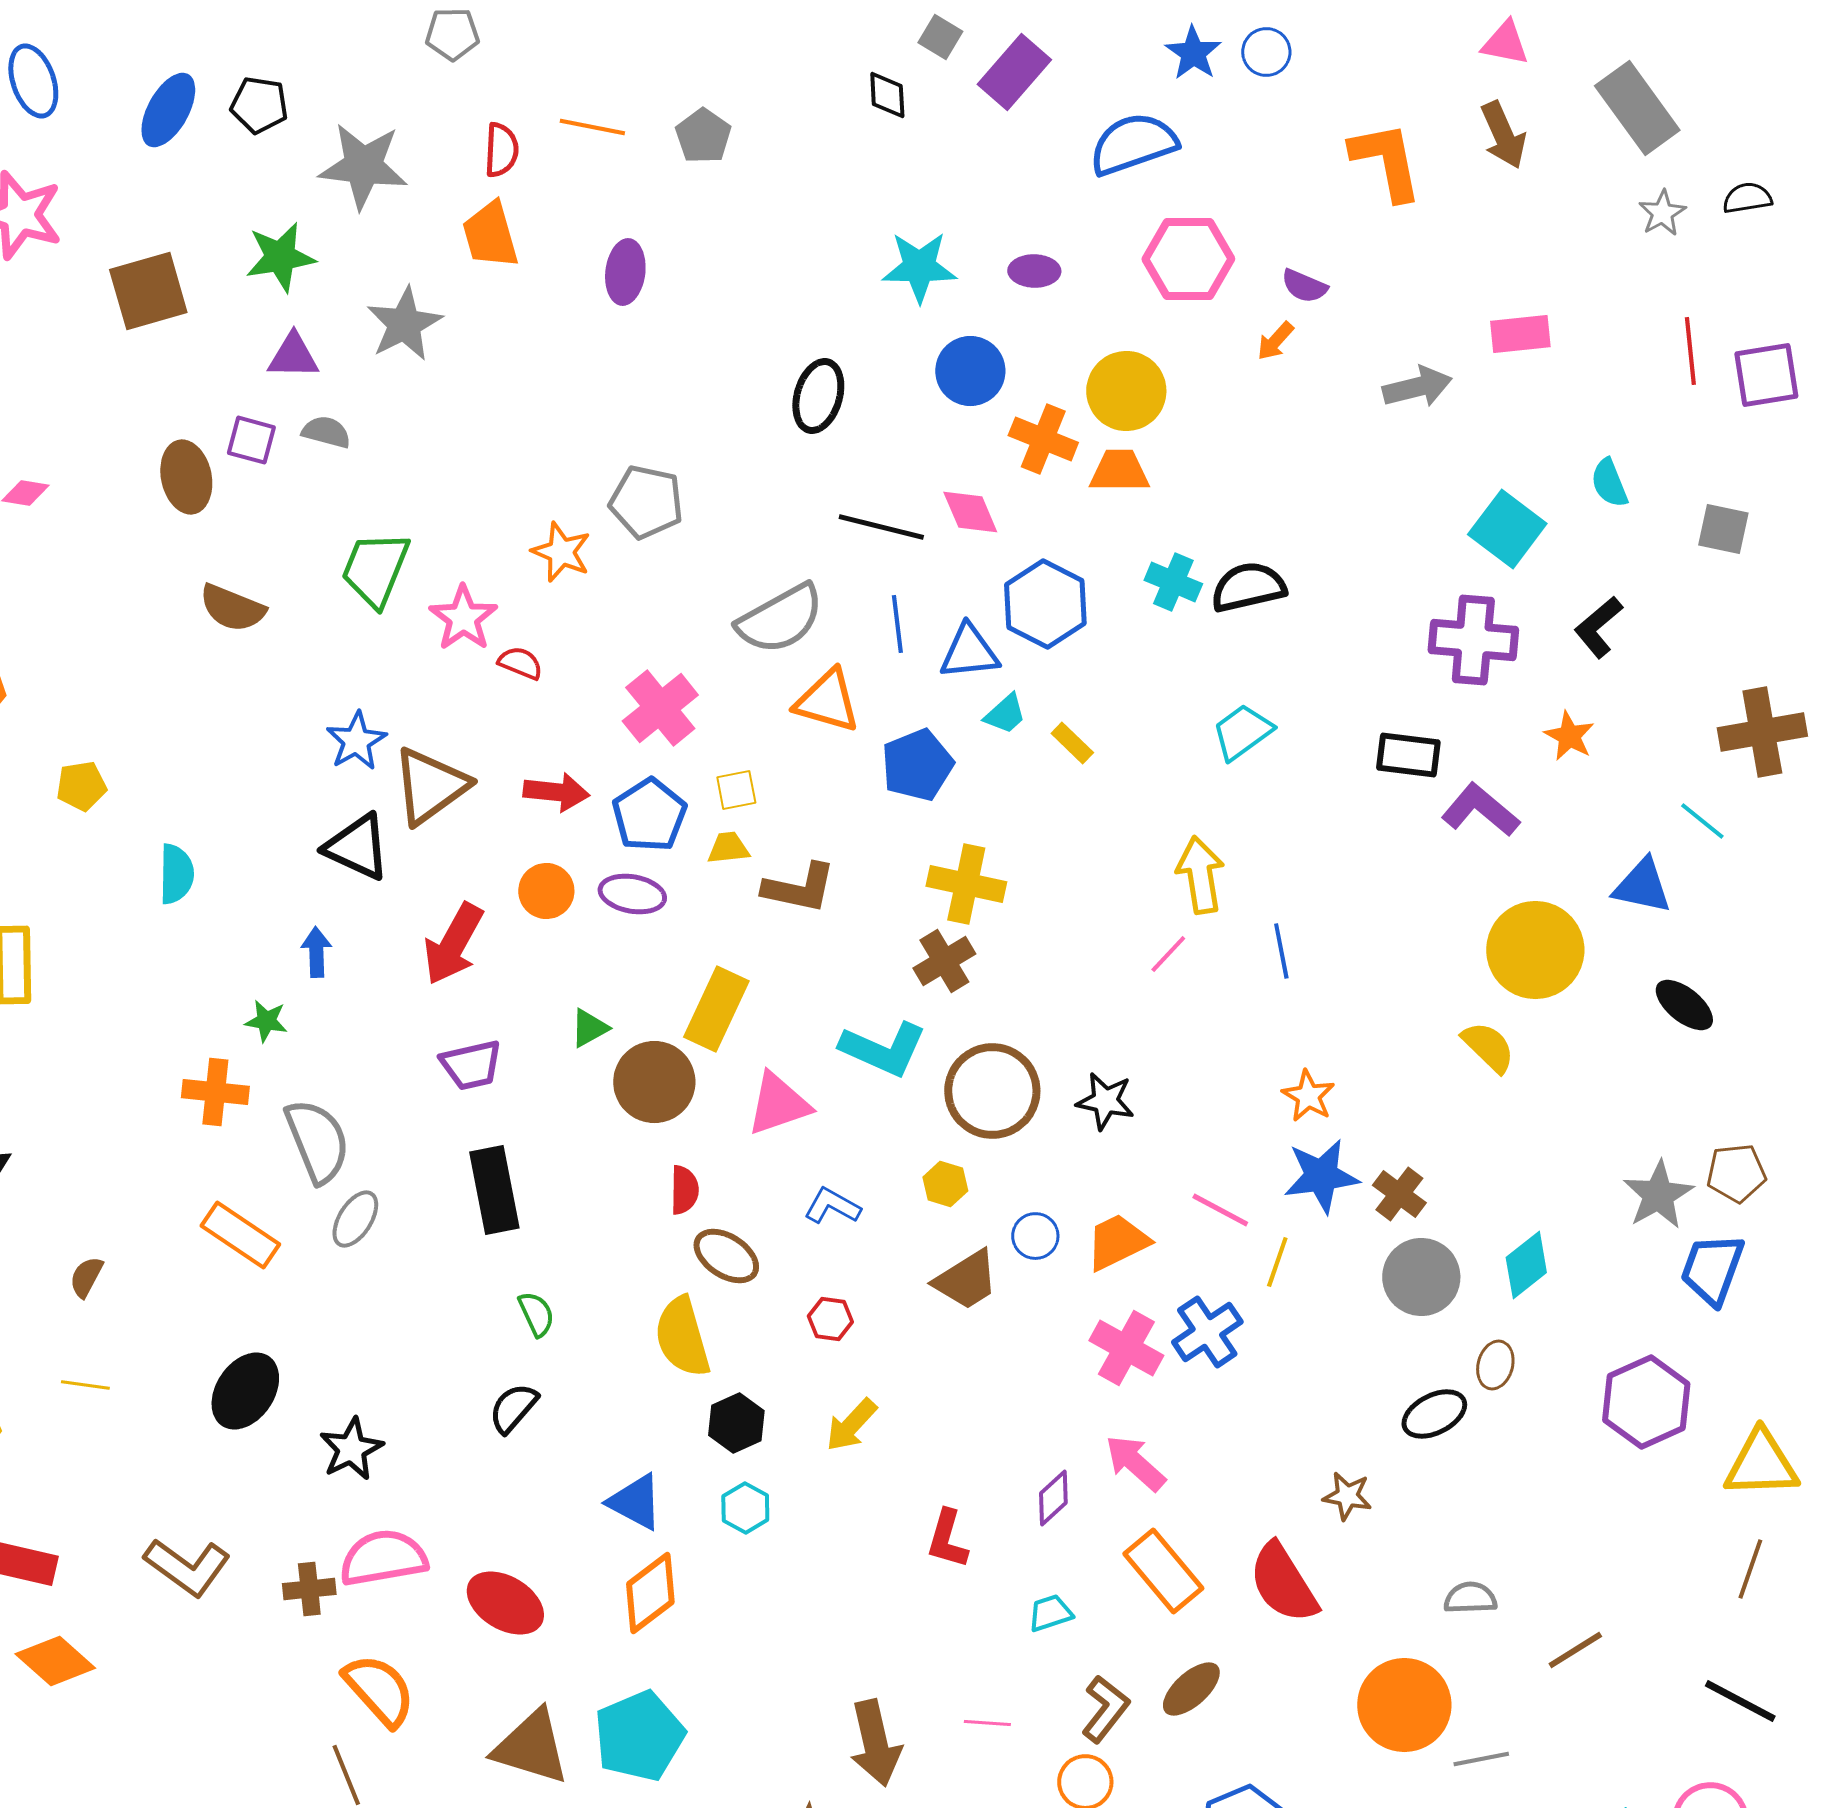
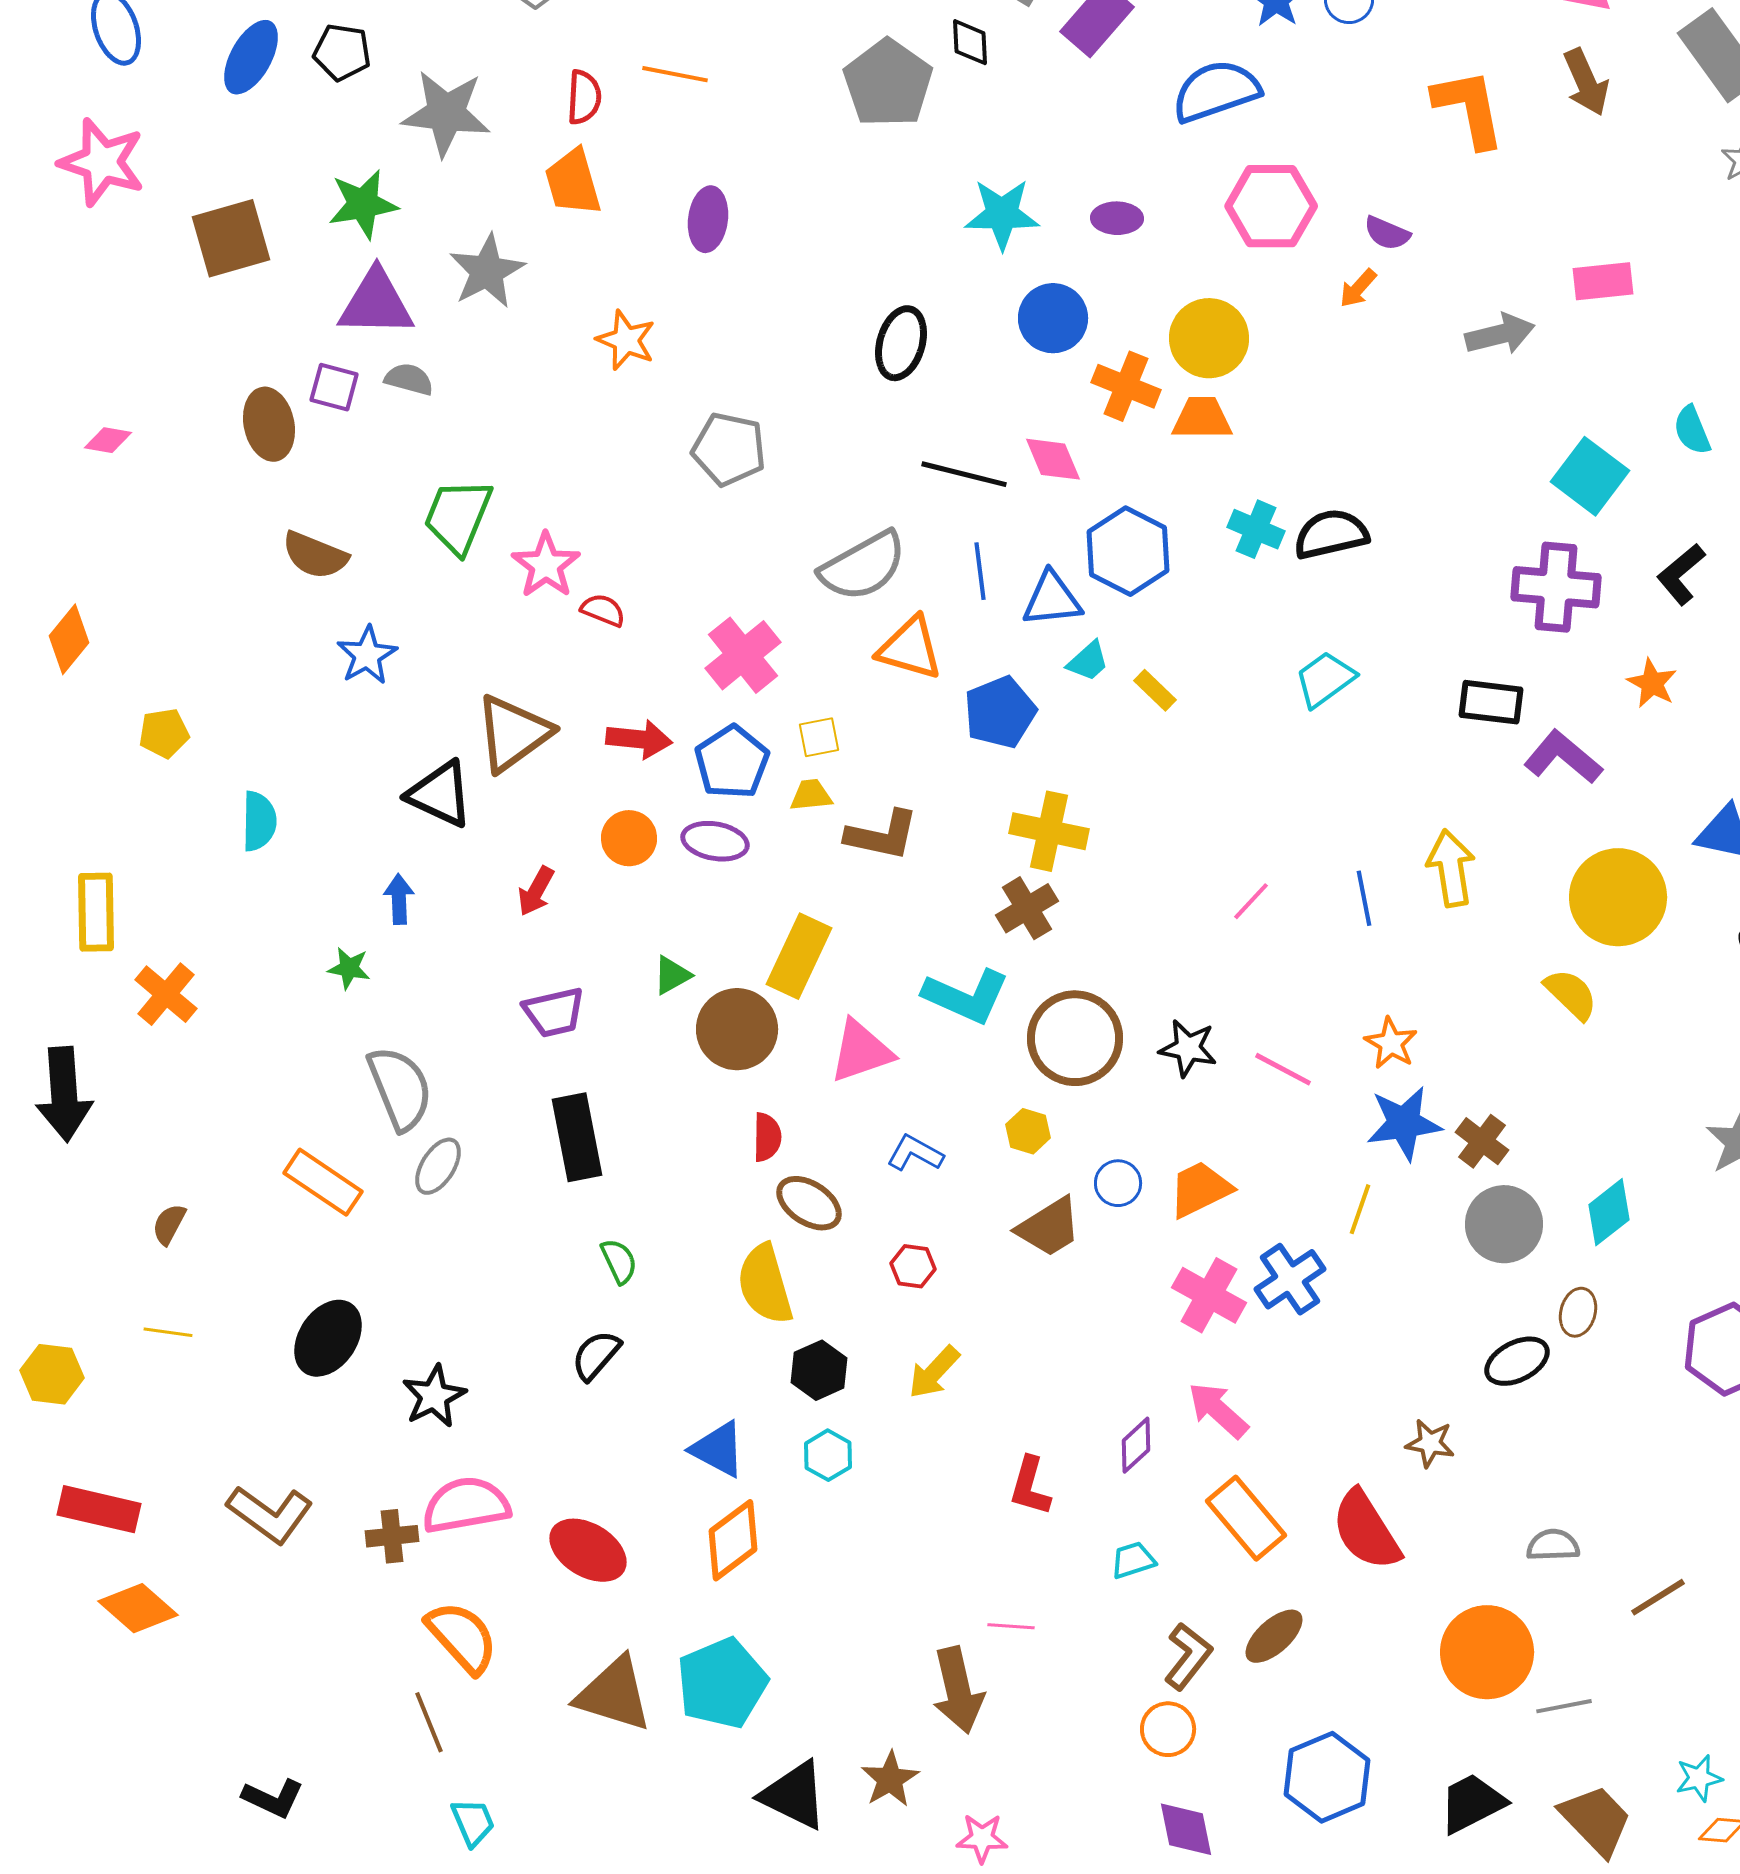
gray pentagon: (703, 136) -> (888, 83), moved, size x1.6
purple triangle: (293, 356) -> (376, 303), size x1.5
orange star: (561, 552) -> (626, 340), moved
blue star: (356, 741) -> (367, 655), moved
yellow arrow: (1200, 875) -> (1451, 868), moved
red arrow: (453, 944) -> (536, 891), size x0.6
orange cross: (215, 1092) -> (166, 994), moved, turned 34
pink line: (1220, 1210) -> (1283, 1069), moved
pink line: (987, 1723) -> (1011, 1626), moved

